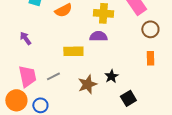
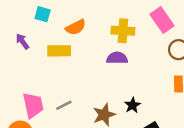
purple arrow: (25, 38) -> (22, 41), moved
yellow rectangle: (73, 51) -> (59, 51), moved

